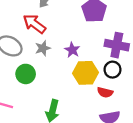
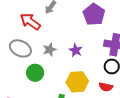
red arrow: (34, 24) -> (30, 22), moved
yellow hexagon: (85, 73) -> (77, 82), moved

